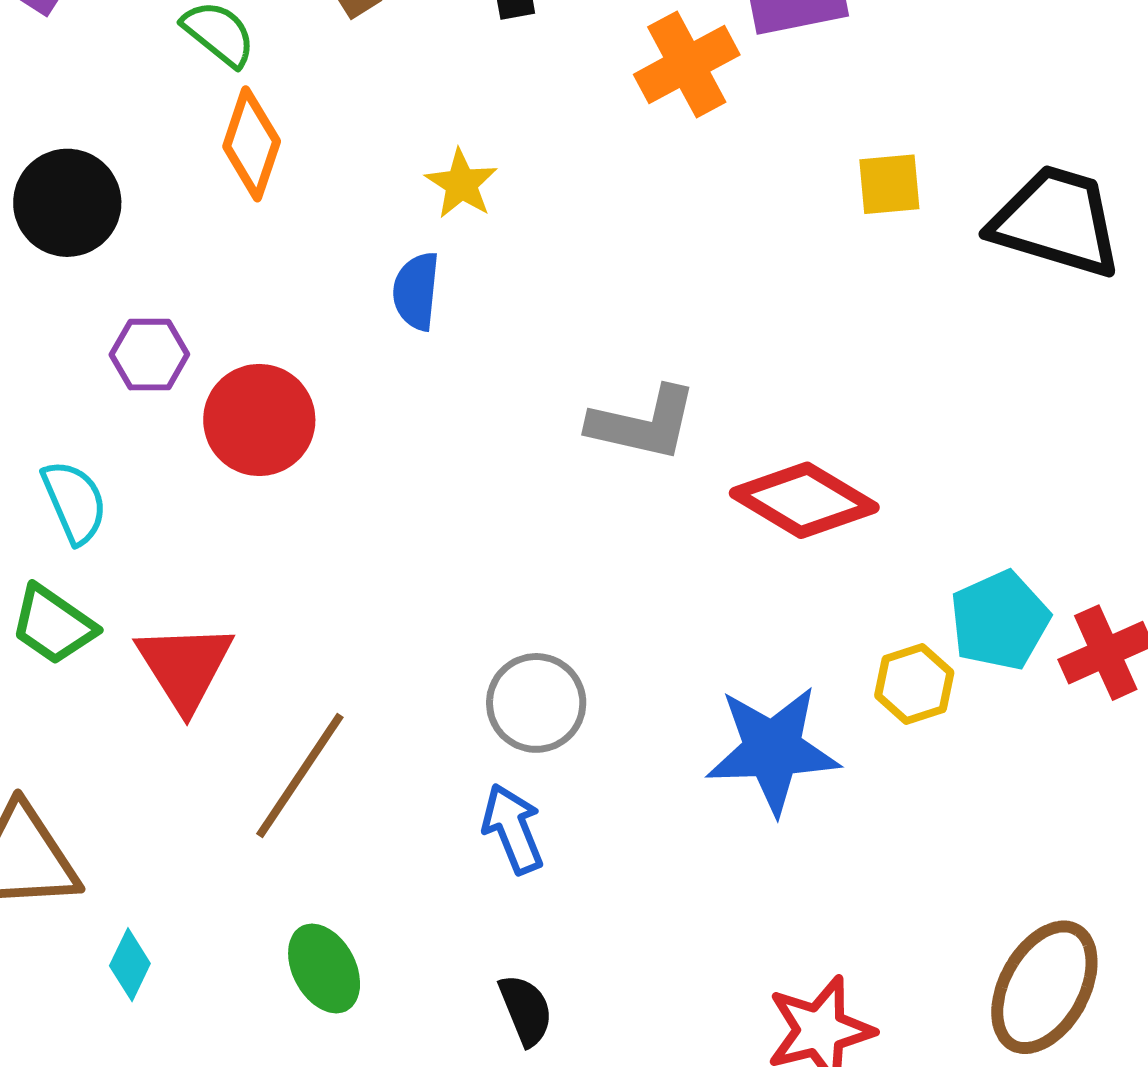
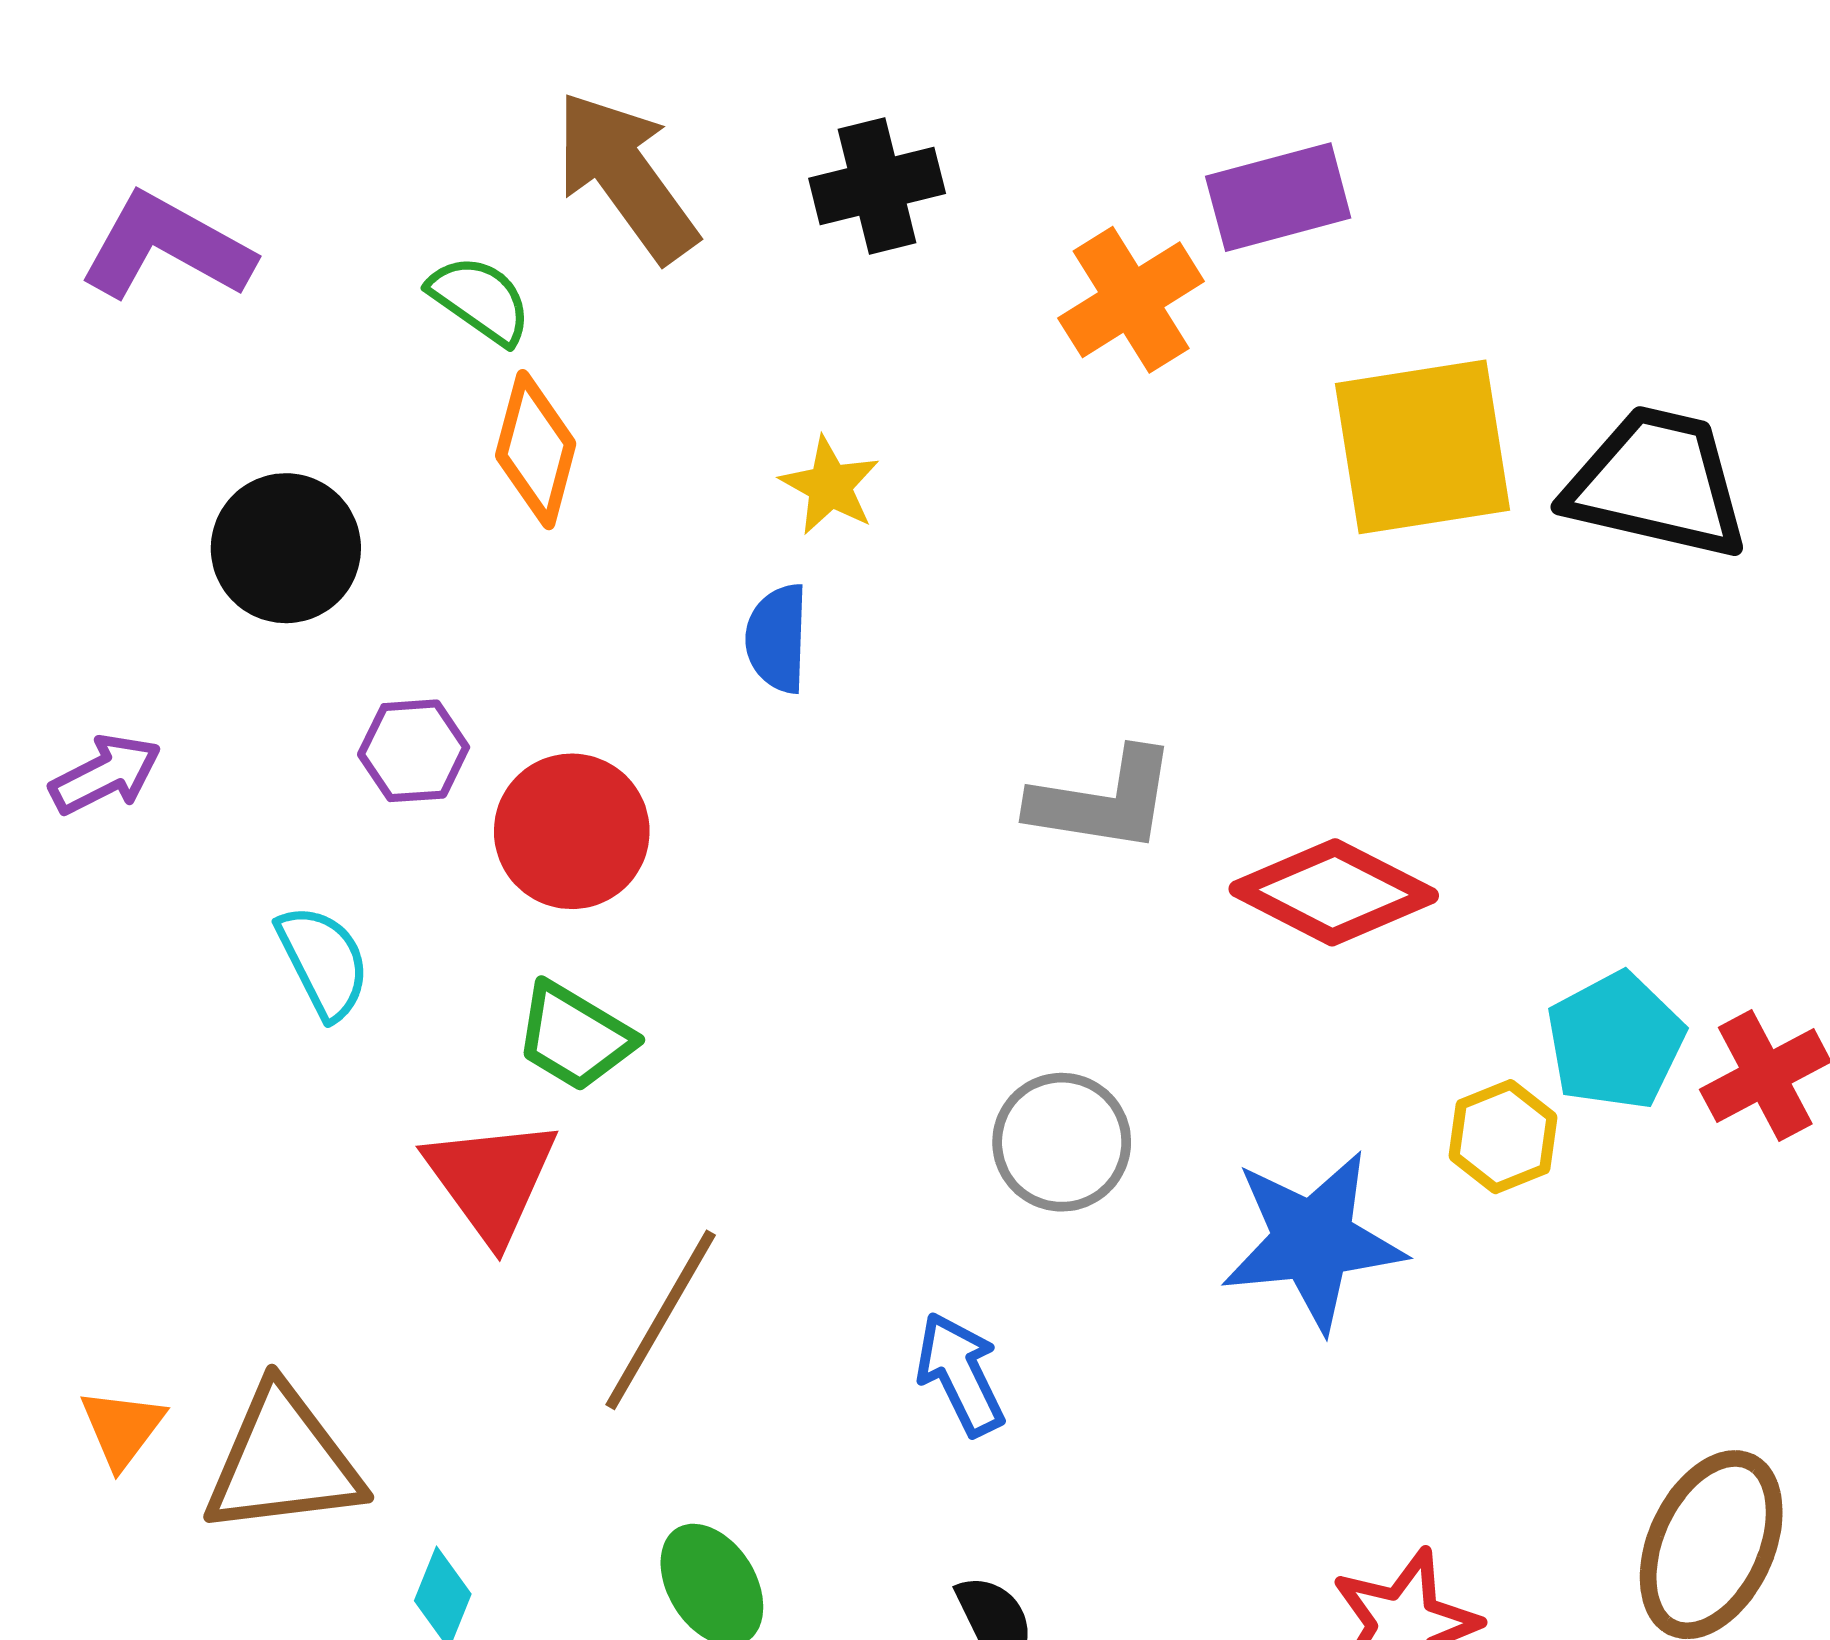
yellow square: (889, 184) -> (1422, 447), size x2.0
green trapezoid: (53, 625) -> (575, 1037), moved
gray circle: (536, 703) -> (1062, 1142), moved

